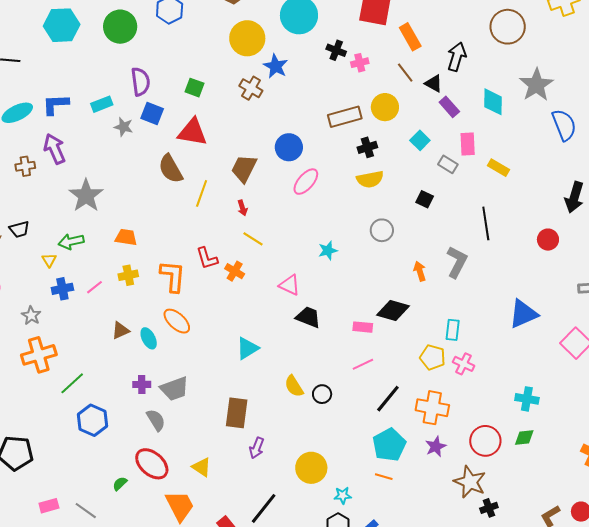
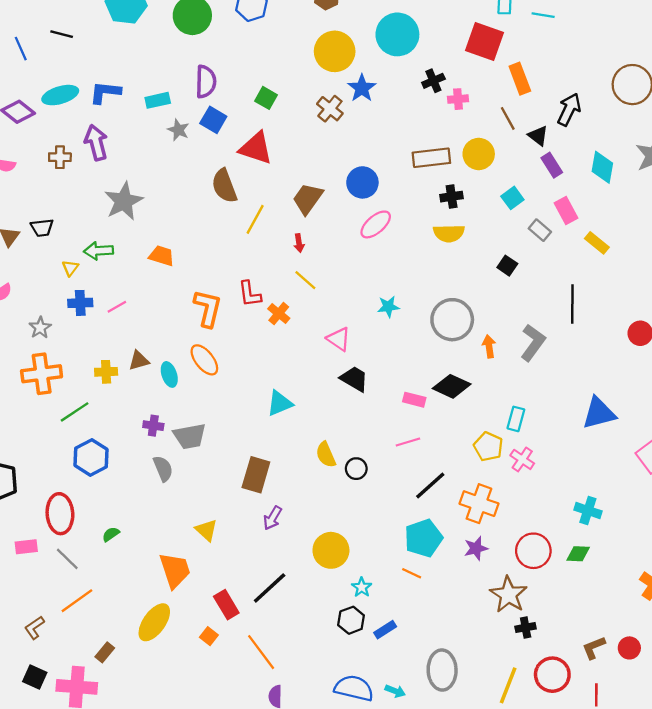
black cross: (336, 50) -> (433, 81), turned 36
pink rectangle: (468, 144) -> (566, 211), turned -35
gray circle: (382, 230) -> (452, 320), moved, size x1.6
yellow cross: (128, 275) -> (106, 372), moved
red ellipse: (152, 464) -> (60, 514), moved, turned 36
cyan star: (343, 495) -> (362, 587), turned 30

